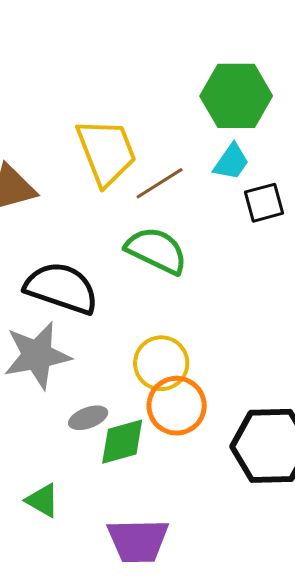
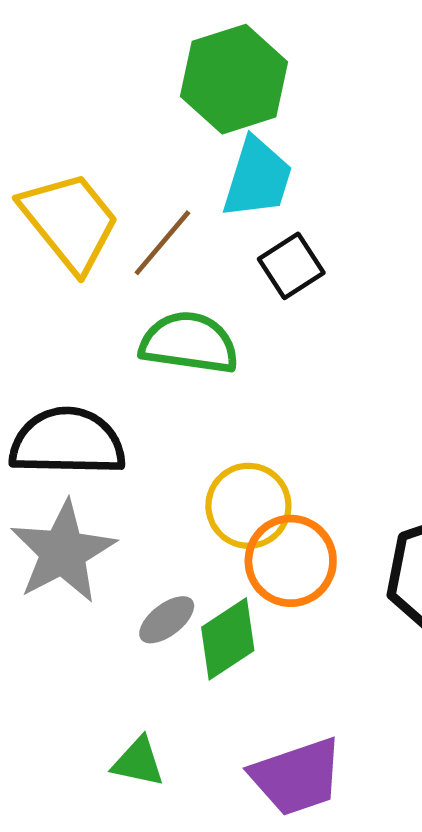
cyan trapezoid: (231, 162) -> (257, 178), size x1.4
black square: (264, 203) -> (291, 266), moved

